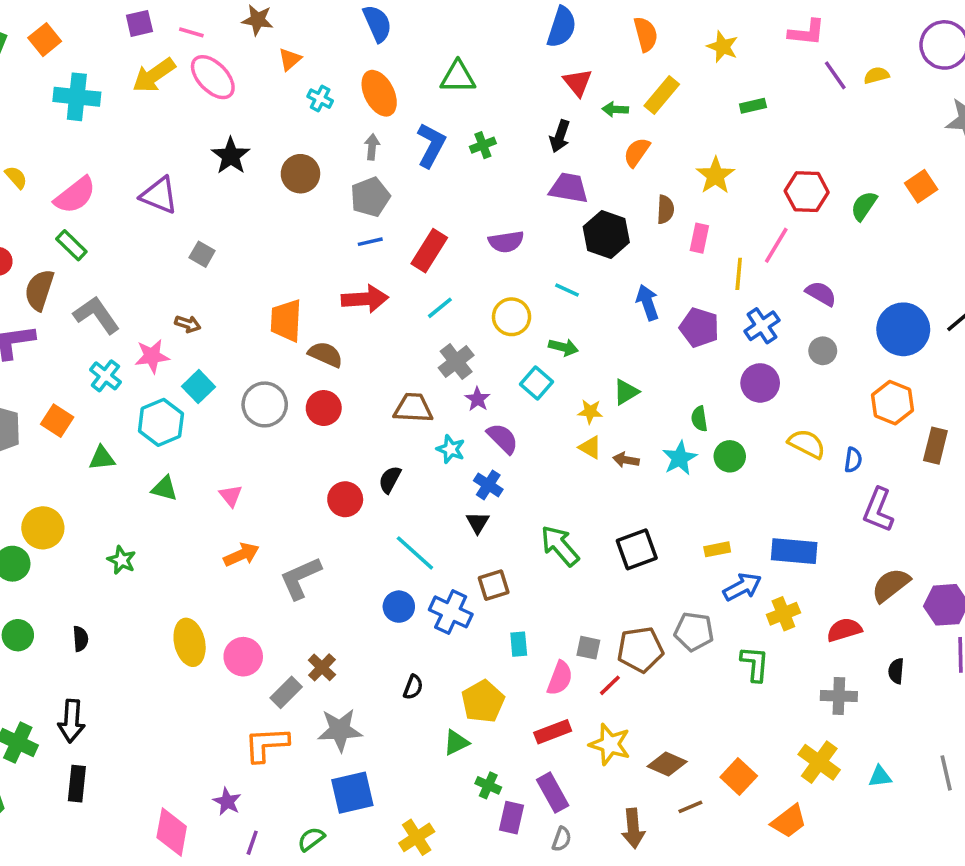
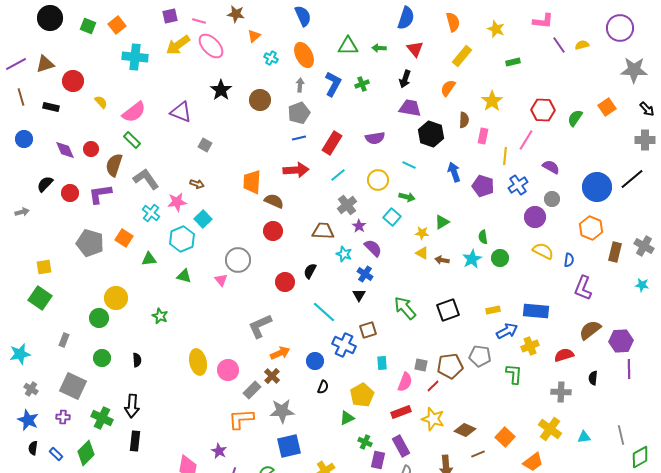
green arrow: (615, 109) -> (379, 48), moved
purple circle: (760, 383) -> (535, 217), moved
gray circle: (265, 404) -> (238, 260), moved
orange arrow: (241, 555) -> (280, 353), moved
blue circle: (399, 607) -> (315, 361), moved

